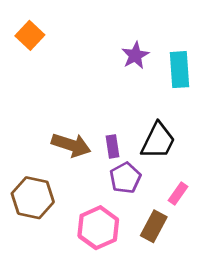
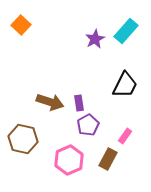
cyan rectangle: (179, 70) -> (126, 31), moved, turned 45
black trapezoid: (158, 141) -> (125, 85), moved

